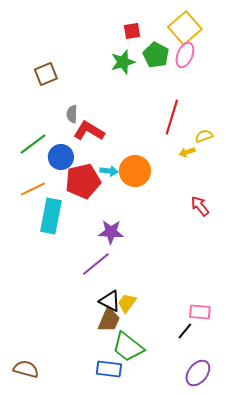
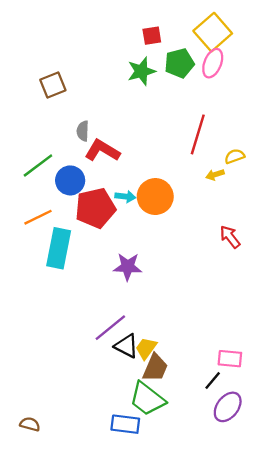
green pentagon: (156, 55) -> (179, 63), turned 30
purple line: (96, 264) -> (110, 328), moved
brown trapezoid: (109, 320) -> (155, 368), moved
brown semicircle: (26, 369) -> (30, 424), size x0.7
purple ellipse: (198, 373) -> (228, 407), moved

